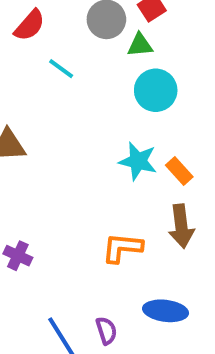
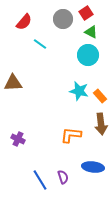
green triangle: (140, 45) -> (91, 32), moved, turned 32

